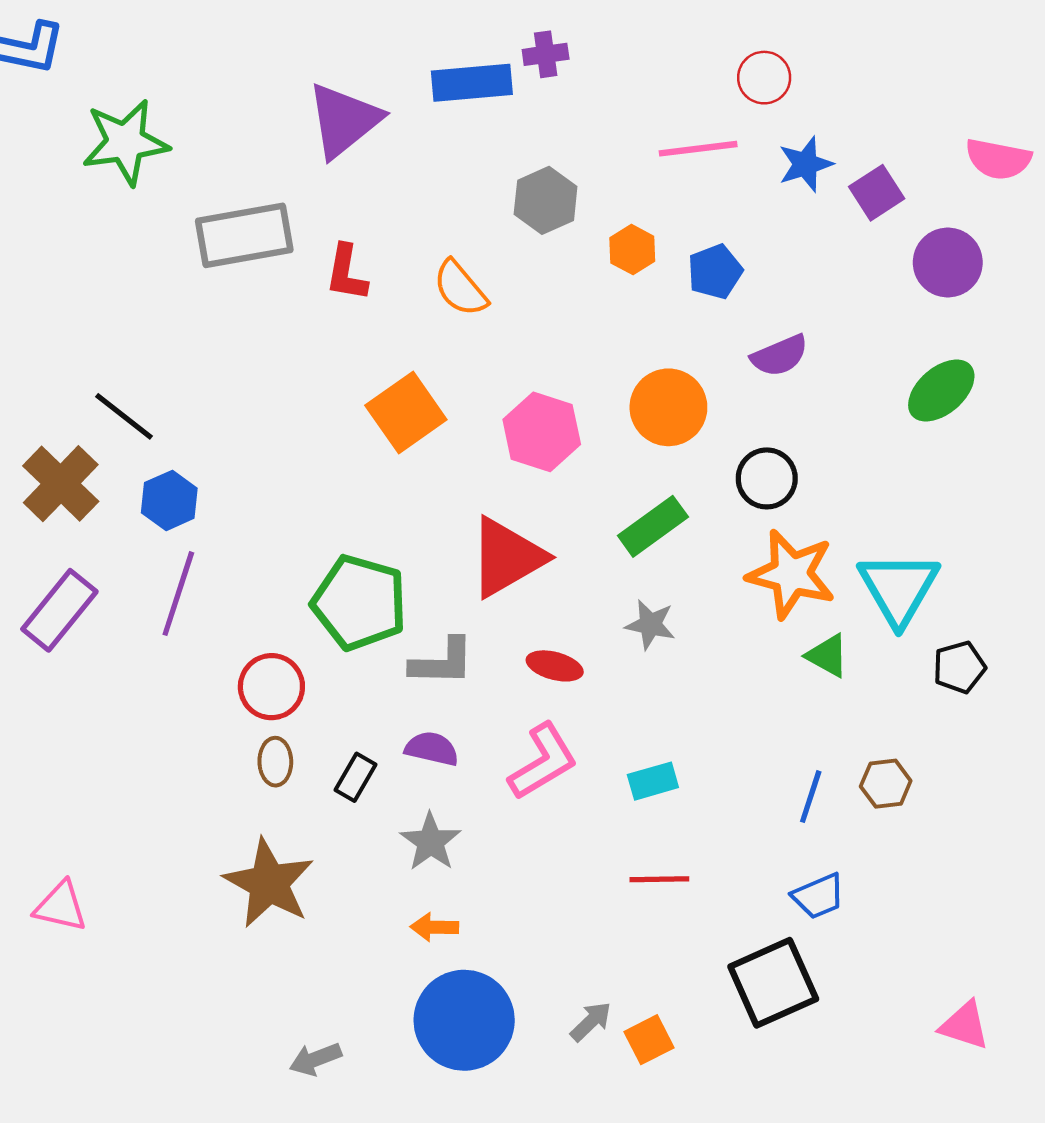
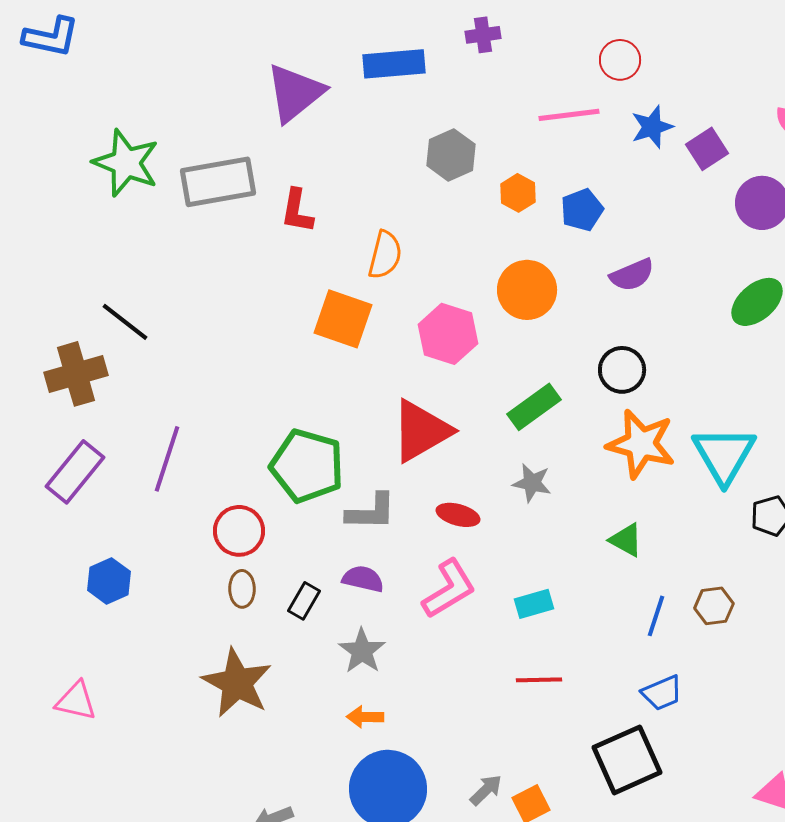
purple cross: (546, 54) -> (483, 35), moved
green star: (125, 142) -> (126, 163), moved, turned 30
orange semicircle: (460, 288) -> (385, 255), moved, turned -126
orange circle: (668, 407) -> (527, 290), moved
orange square: (406, 412) -> (343, 319), turned -36
brown cross: (61, 484) -> (76, 374), turned 30
blue hexagon: (169, 500) -> (109, 581), moved
green triangle: (827, 656) -> (626, 540), moved

